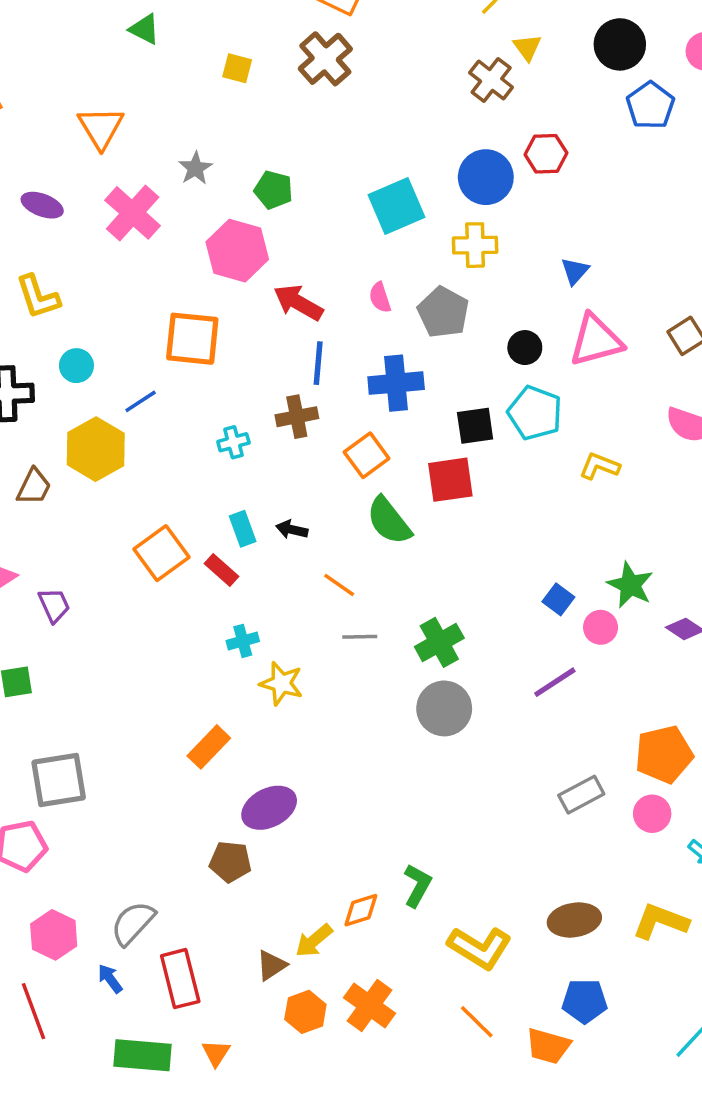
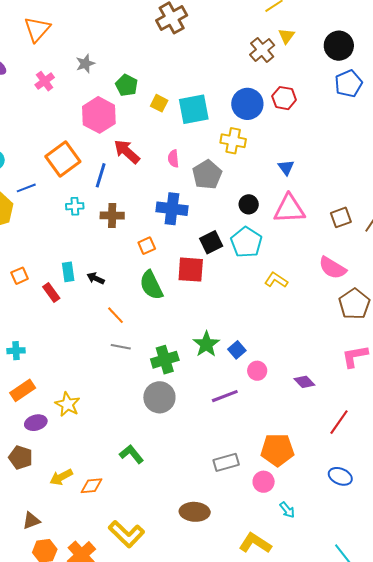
yellow square: (237, 68) -> (159, 103), moved
pink cross: (133, 213) -> (45, 81), size x0.6
blue triangle: (575, 271) -> (286, 167), turned -30
orange square: (192, 339) -> (63, 159), turned 36
blue line: (318, 363) -> (101, 175), moved
black square: (475, 426) -> (211, 242), turned -30
cyan cross: (233, 442) -> (75, 206), moved
orange square: (367, 455) -> (147, 246), size x0.7
orange square: (162, 553) -> (20, 276), size x0.6
green star: (630, 585) -> (206, 344), moved
cyan cross: (243, 641) -> (16, 351), moved
yellow star: (281, 683) -> (68, 404), moved
purple ellipse: (269, 808) -> (36, 423), moved, size x0.7
green L-shape: (417, 885) -> (131, 454), moved, turned -80
orange diamond: (361, 910) -> (92, 486), moved
brown ellipse: (574, 920) -> (195, 512), moved
yellow arrow: (314, 941) -> (61, 477), moved
yellow L-shape: (480, 948) -> (126, 534), moved

